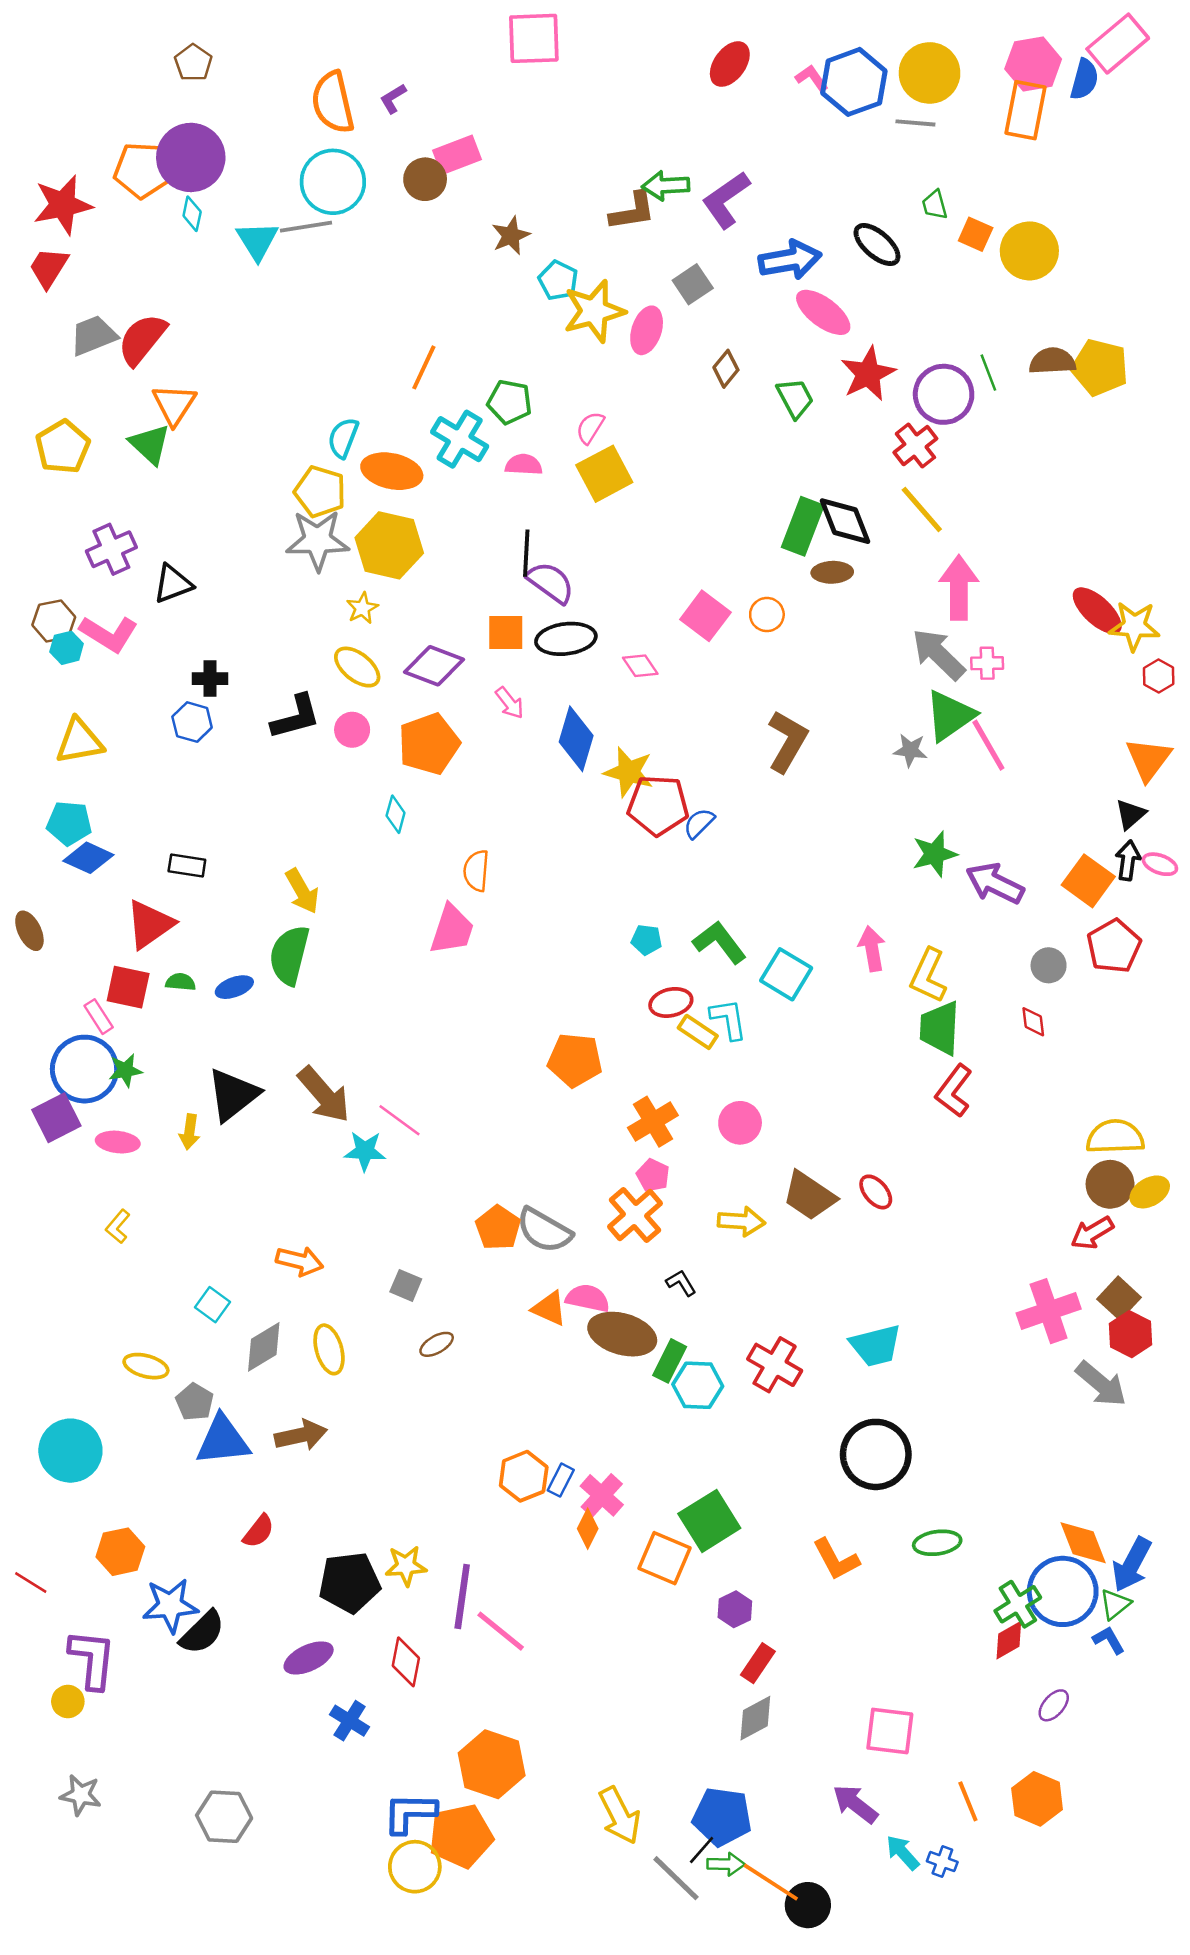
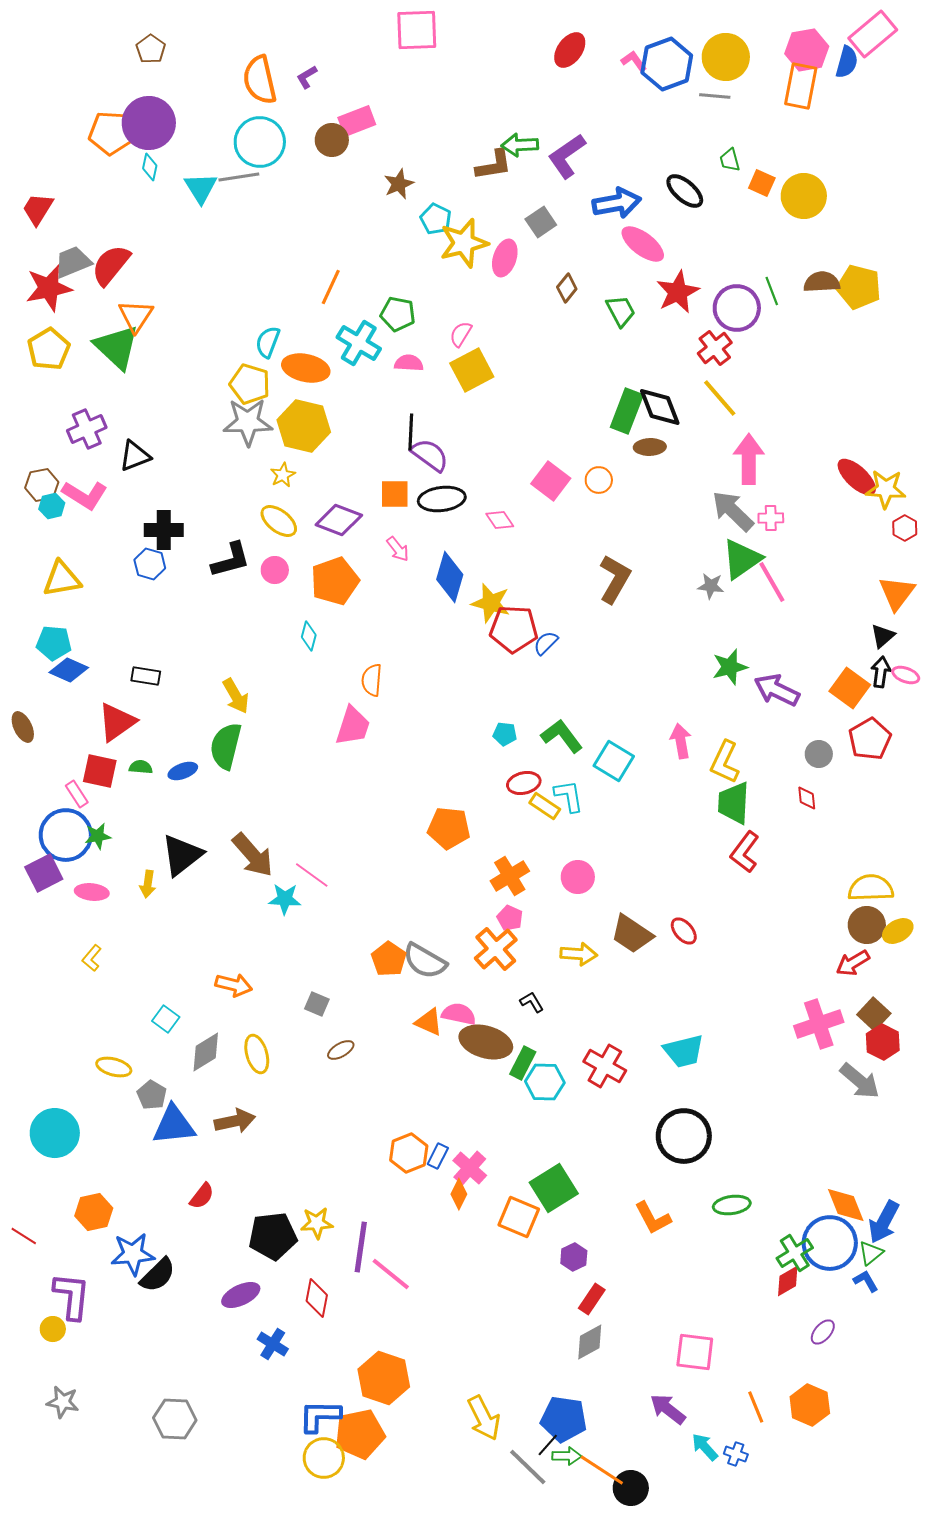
red star: (63, 205) -> (49, 288), moved
green triangle: (150, 444) -> (117, 347), size x1.4
black cross: (210, 679) -> (164, 530), size x1.4

